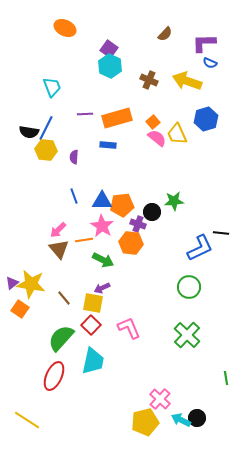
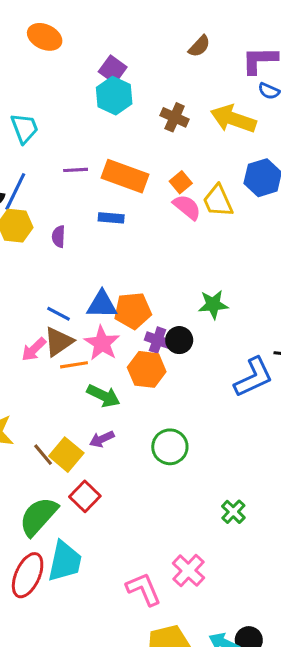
orange rectangle: (117, 118) -> (125, 176), turned 36
blue line: (74, 196) -> (59, 314), moved, turned -42
black circle: (152, 212) -> (179, 340), moved
brown triangle: (59, 249) -> (59, 342), moved, turned 35
green circle: (189, 287) -> (170, 447), moved
yellow square: (93, 303) -> (66, 455), moved, turned 30
pink L-shape: (129, 328) -> (144, 589), moved
green cross: (187, 335) -> (233, 512), size x0.6
cyan trapezoid: (93, 361) -> (65, 561), moved
pink cross: (160, 399) -> (188, 571), moved

